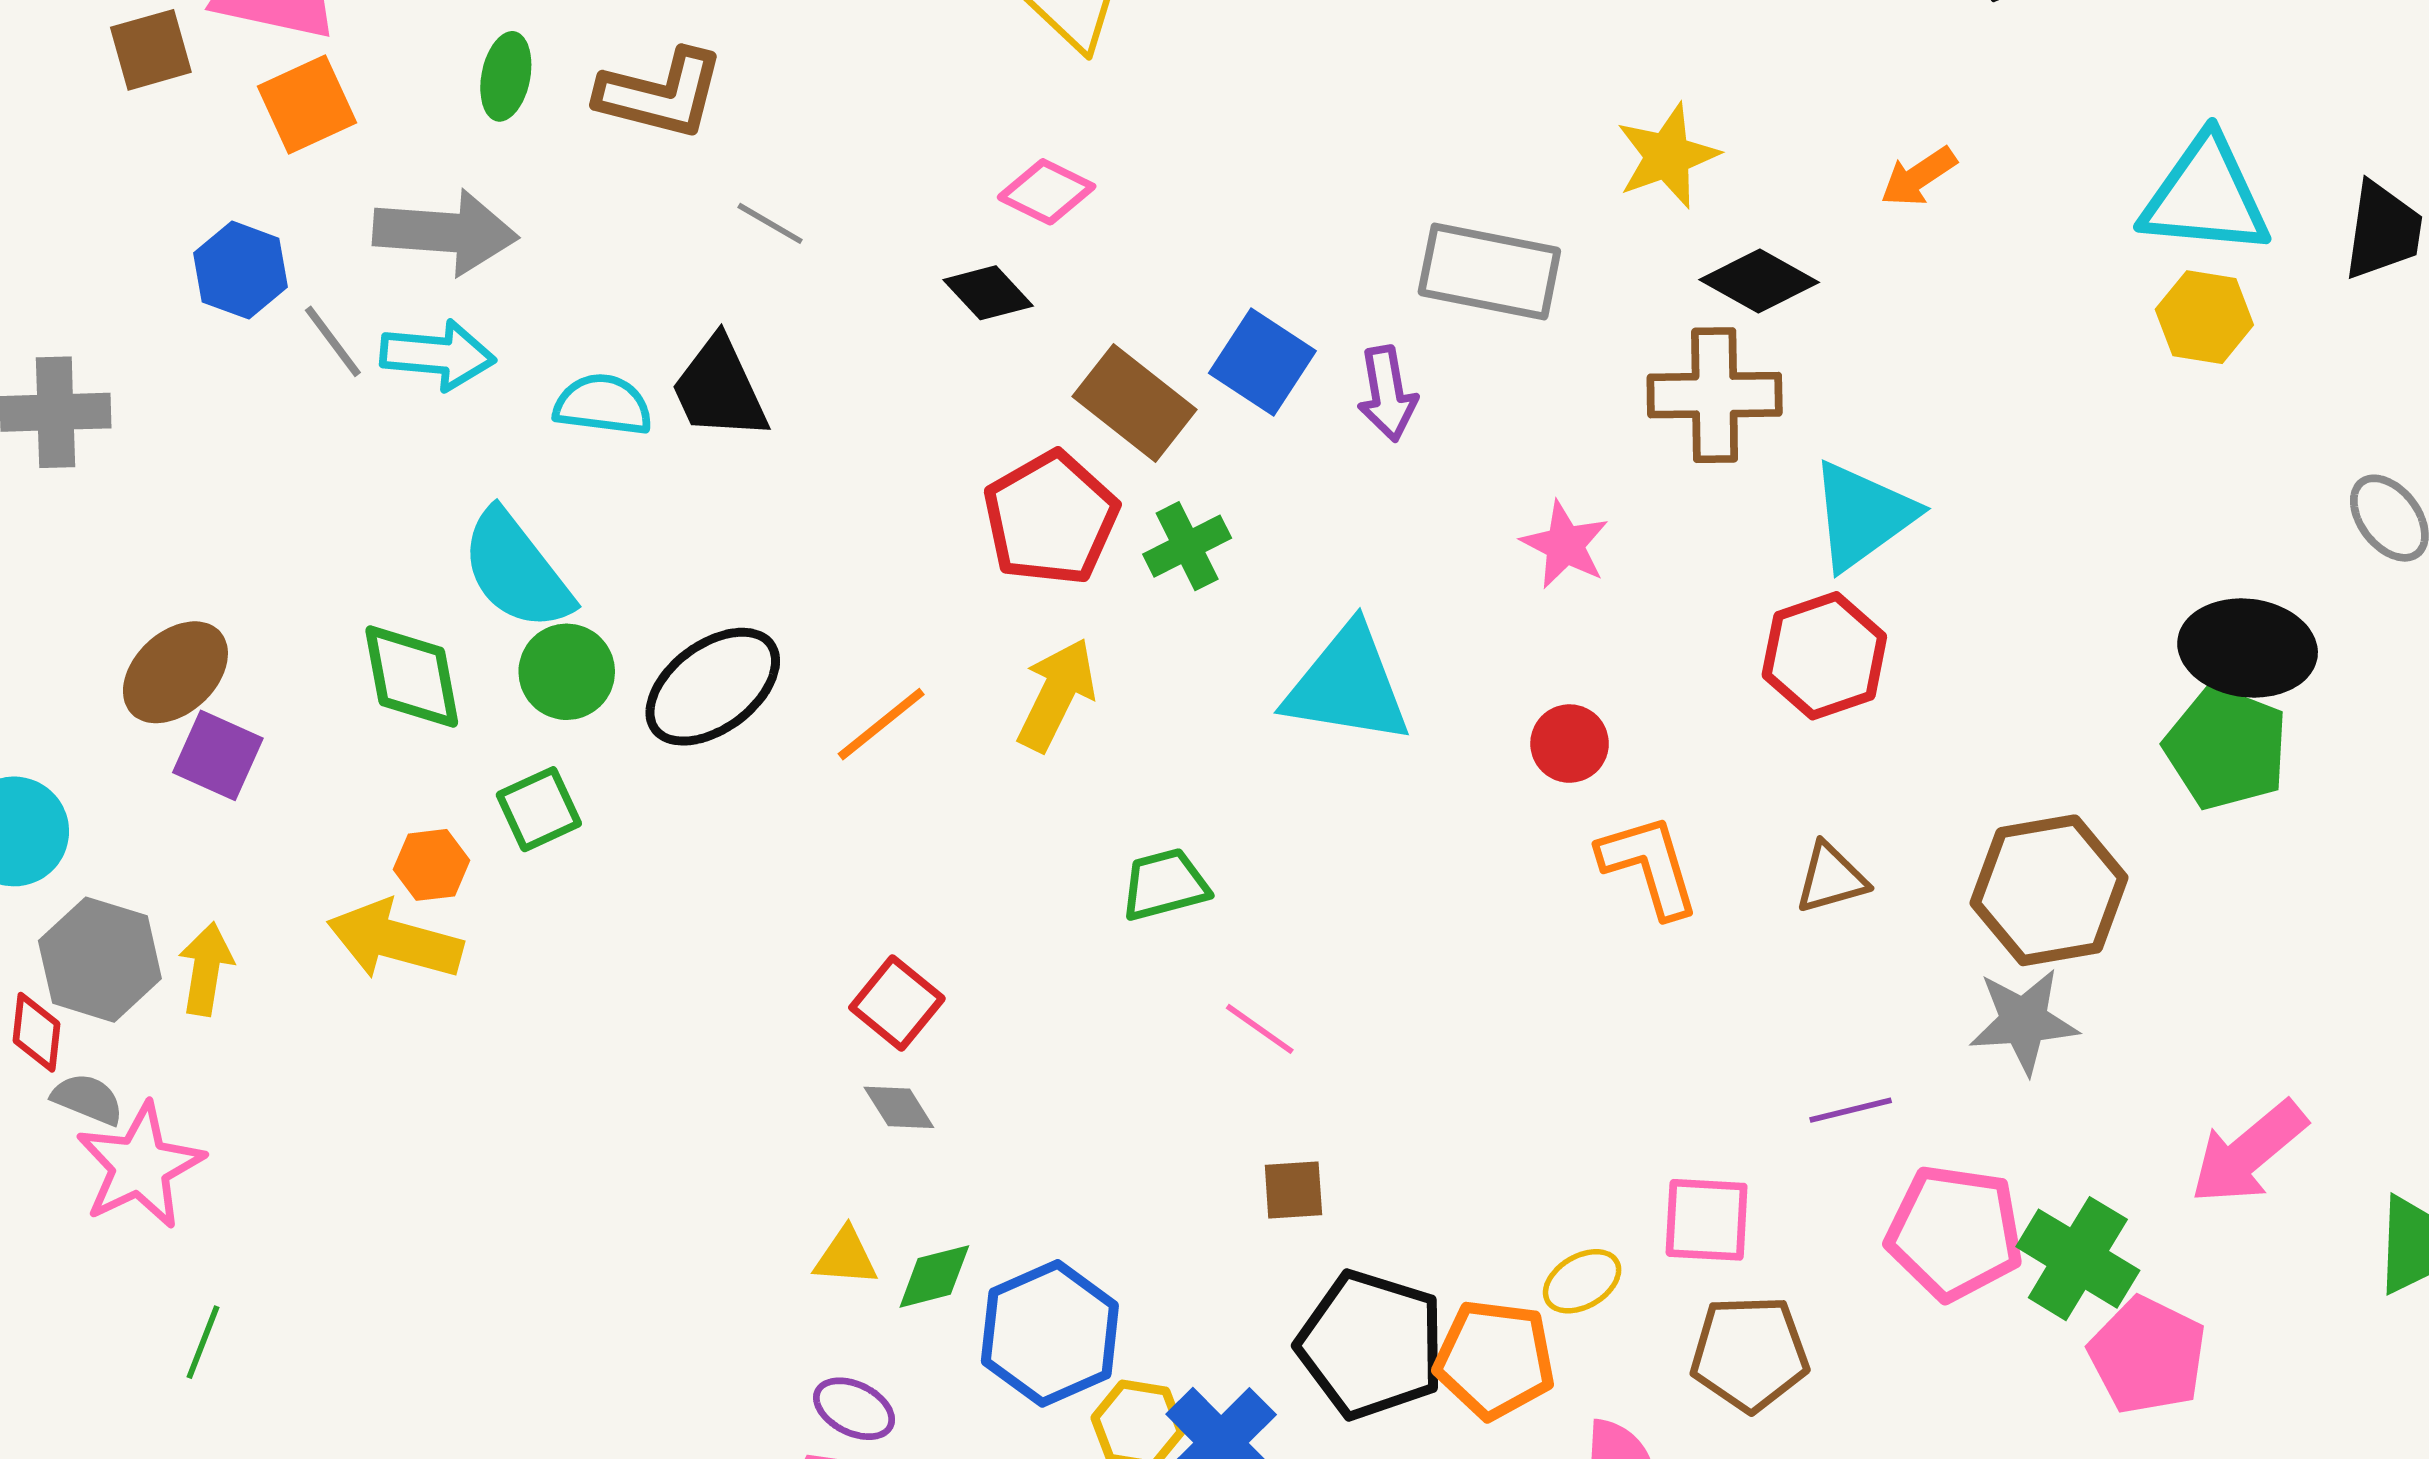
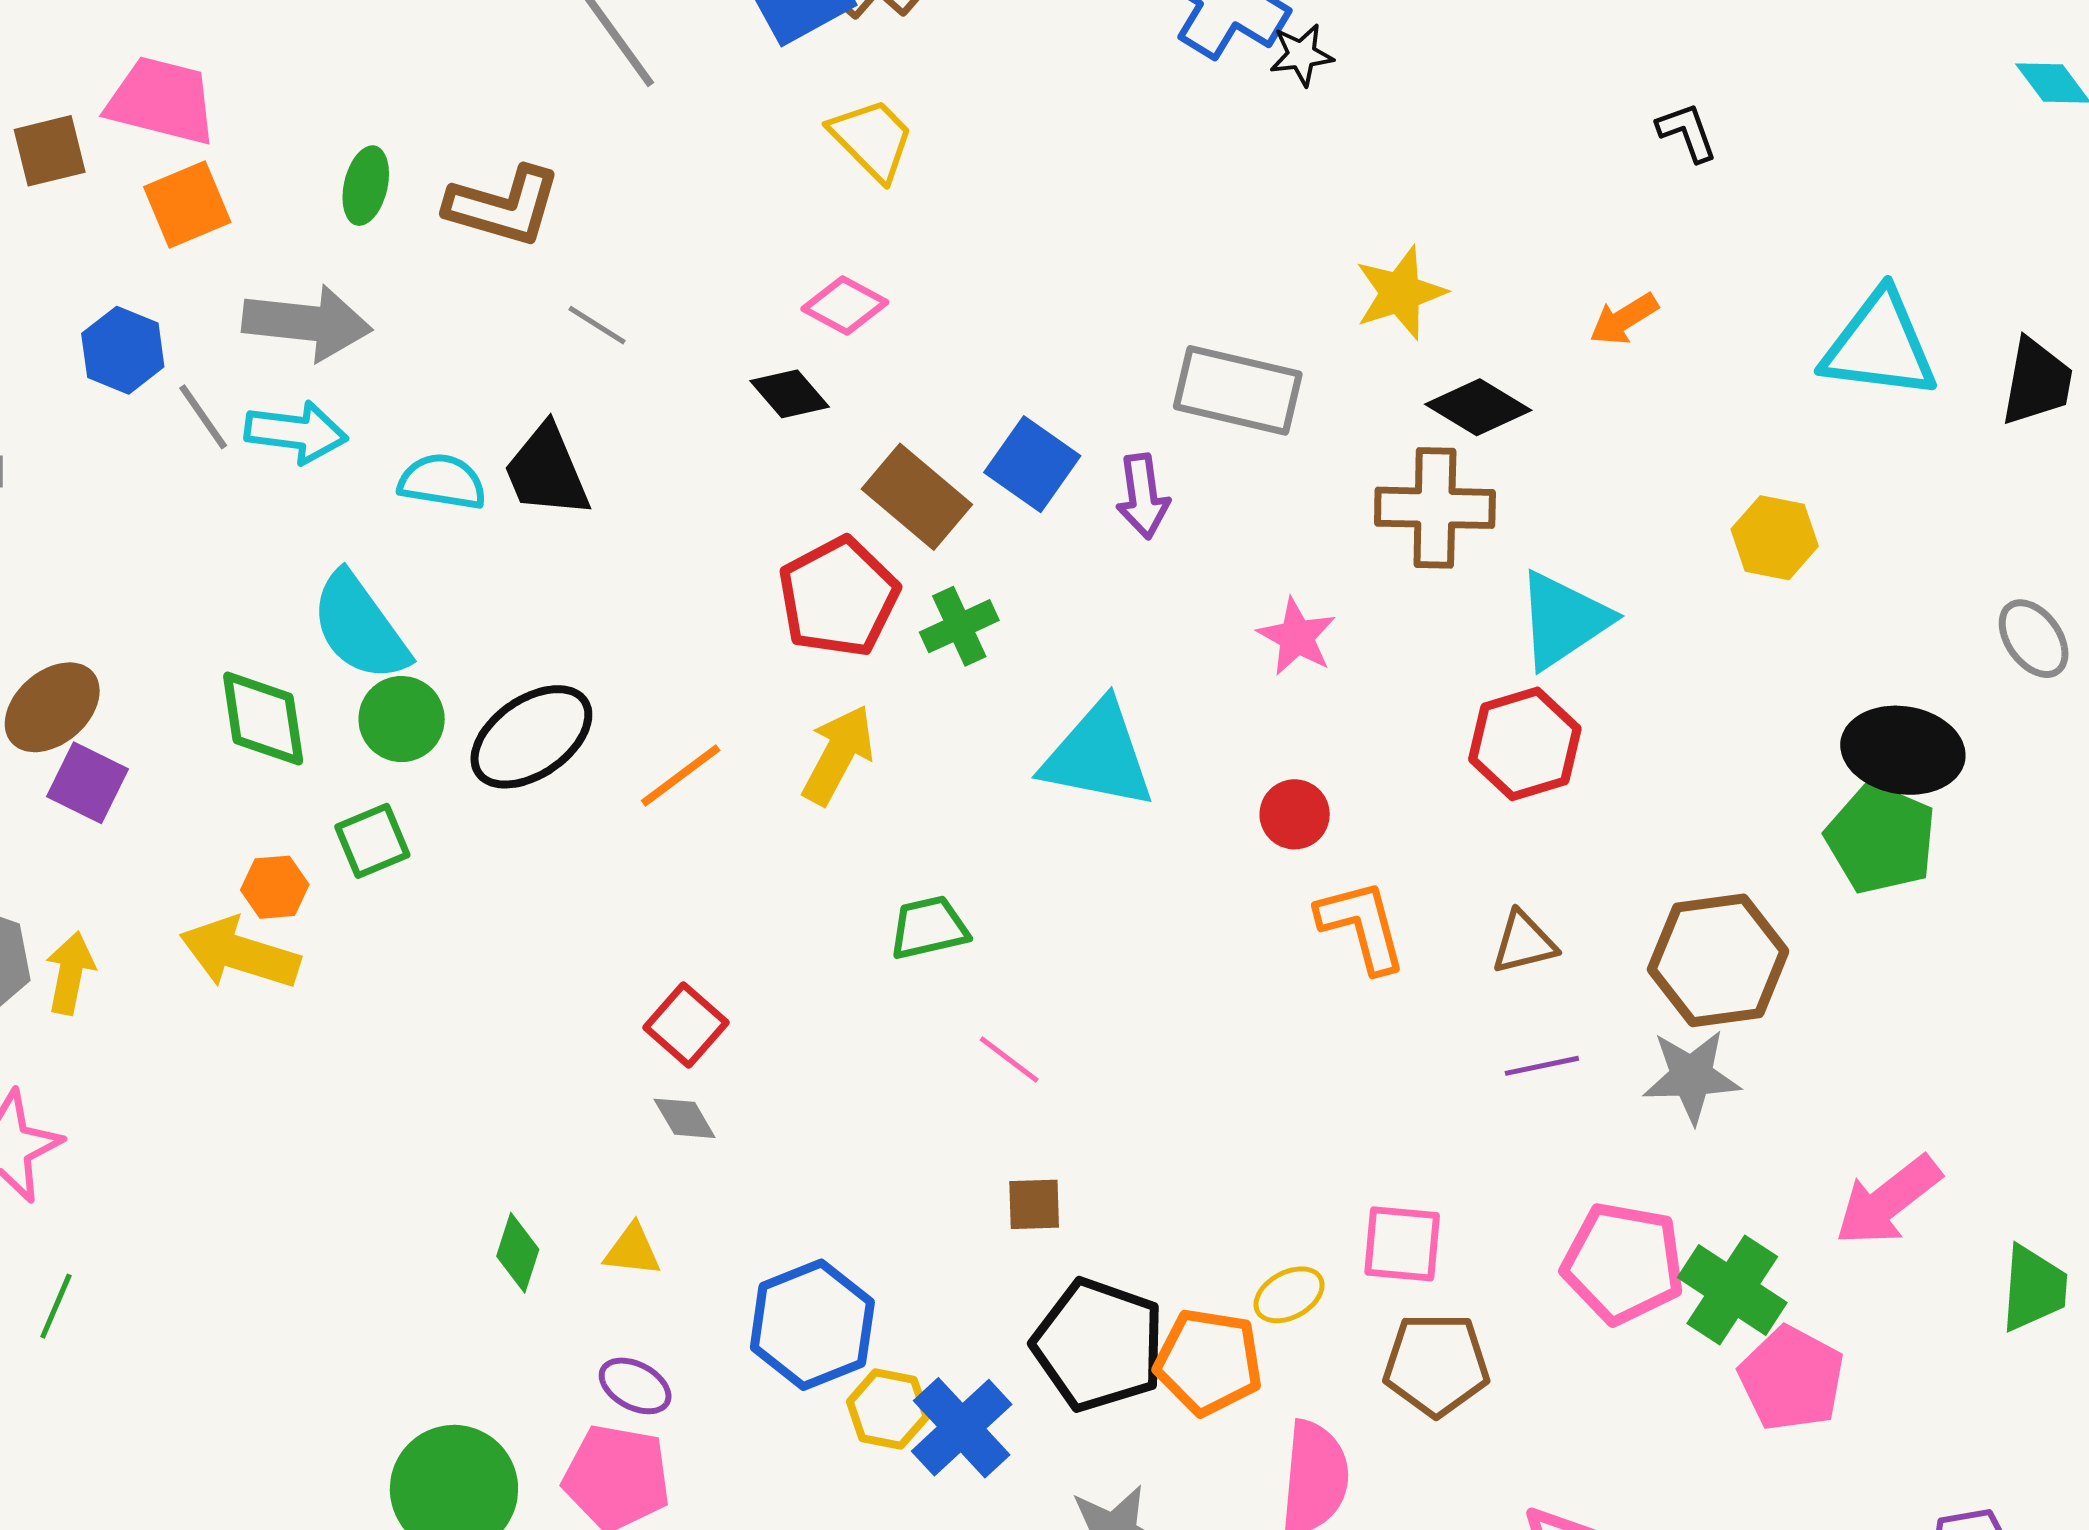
yellow hexagon: (2204, 317) -> (1775, 538), moved
purple line: (1851, 1110) -> (1542, 1066), moved
green diamond: (934, 1276) -> (518, 1253), moved, turned -60

